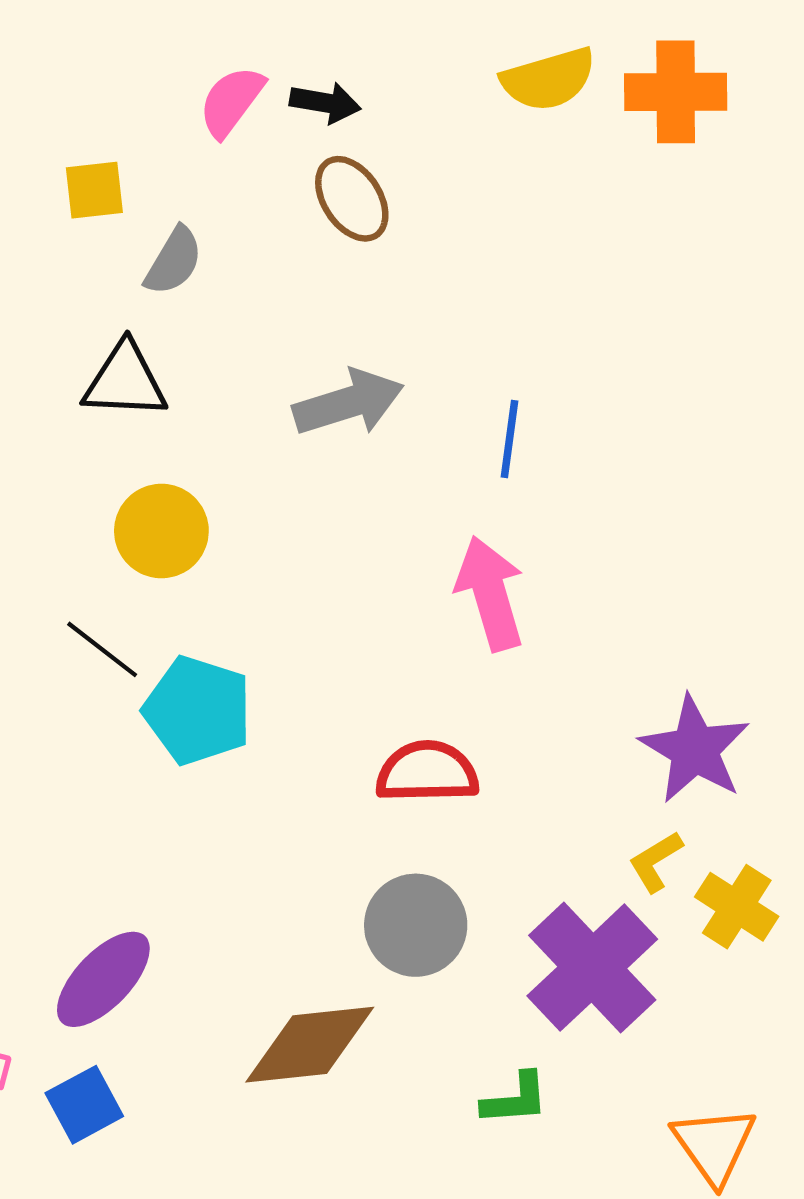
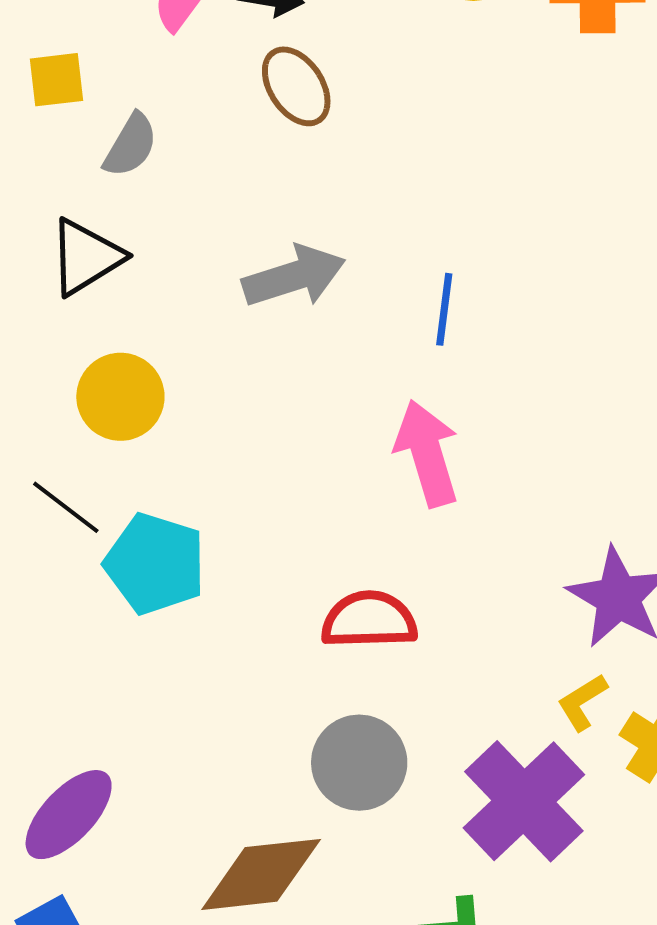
black triangle: (125, 381) -> (86, 257), turned -34

